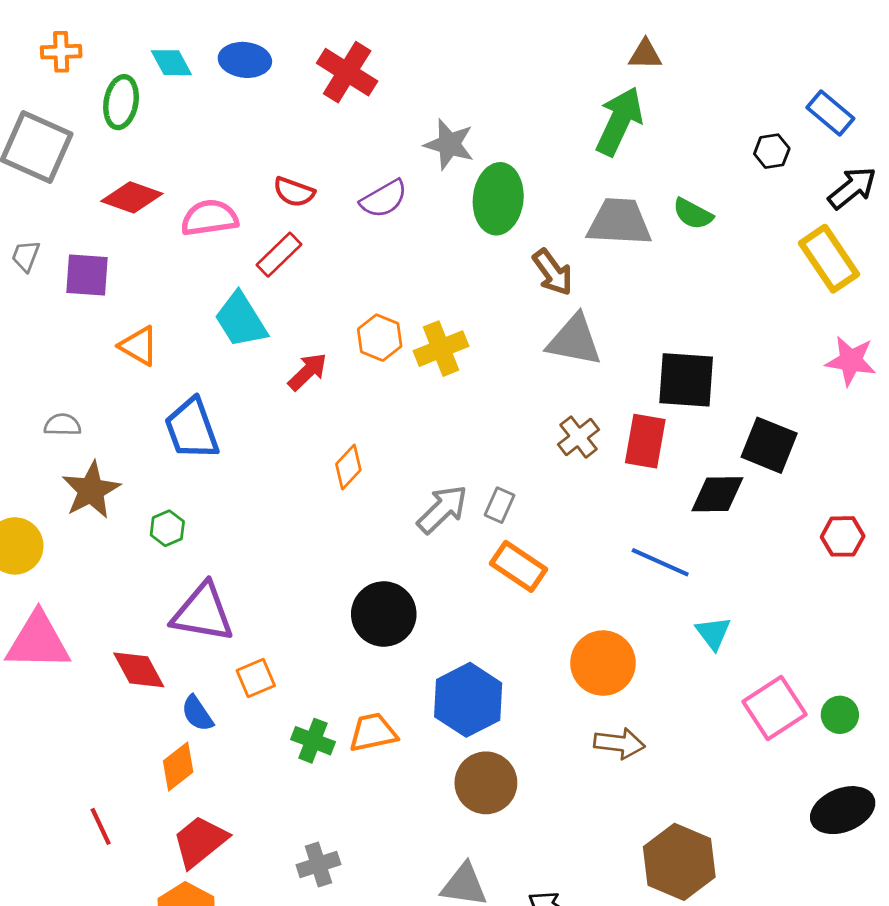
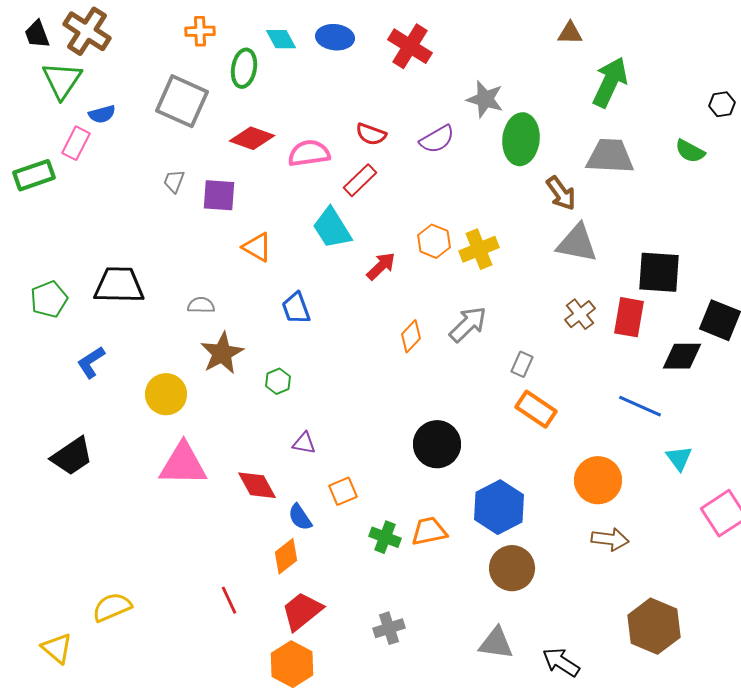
brown triangle: (645, 54) -> (570, 33), moved
green semicircle: (693, 214) -> (690, 151), moved
blue trapezoid: (192, 429) -> (296, 308), size x0.7
gray arrow: (442, 509) -> (468, 324), moved
purple triangle: (203, 613) -> (304, 443), size x0.5

